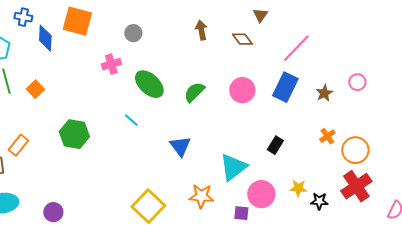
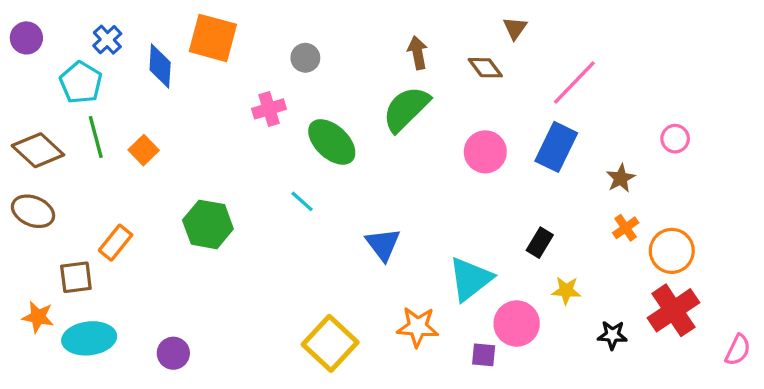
blue cross: (23, 17) -> (107, 40), moved, turned 36
green semicircle: (194, 92) -> (406, 109), moved, size x1.4
brown star: (324, 93) -> (621, 178), moved
yellow star: (298, 188) -> (566, 290), moved

